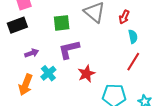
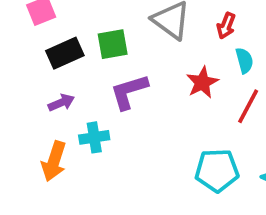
black rectangle: (17, 25) -> (65, 53), moved
cyan cross: (48, 73) -> (94, 137), turned 35
red star: (86, 74) -> (202, 82), moved

